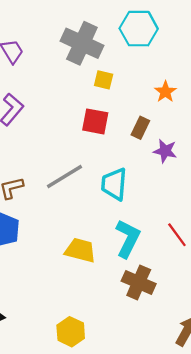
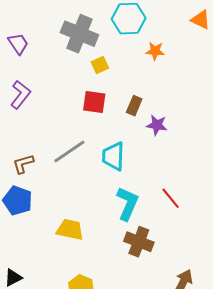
yellow square: (104, 80) -> (100, 65), turned -36
orange star: (165, 92) -> (155, 51), moved, turned -30
yellow trapezoid: (80, 250) -> (70, 230), moved

